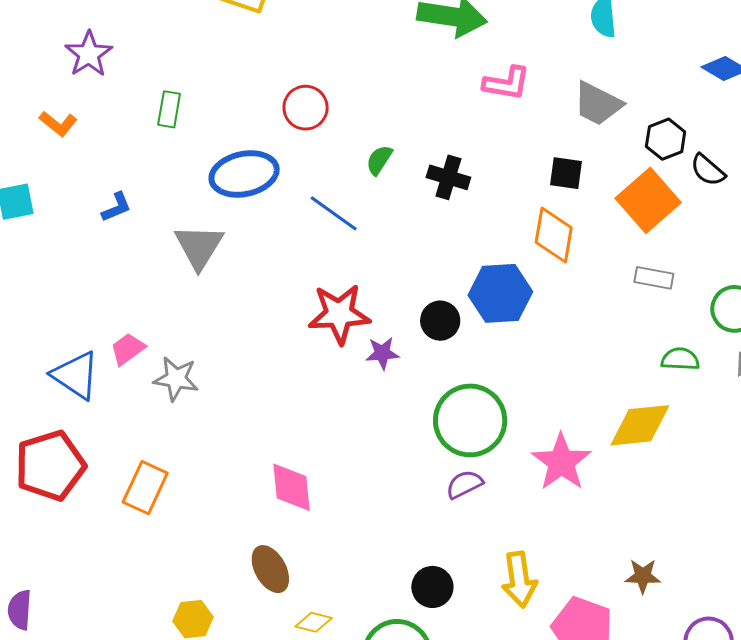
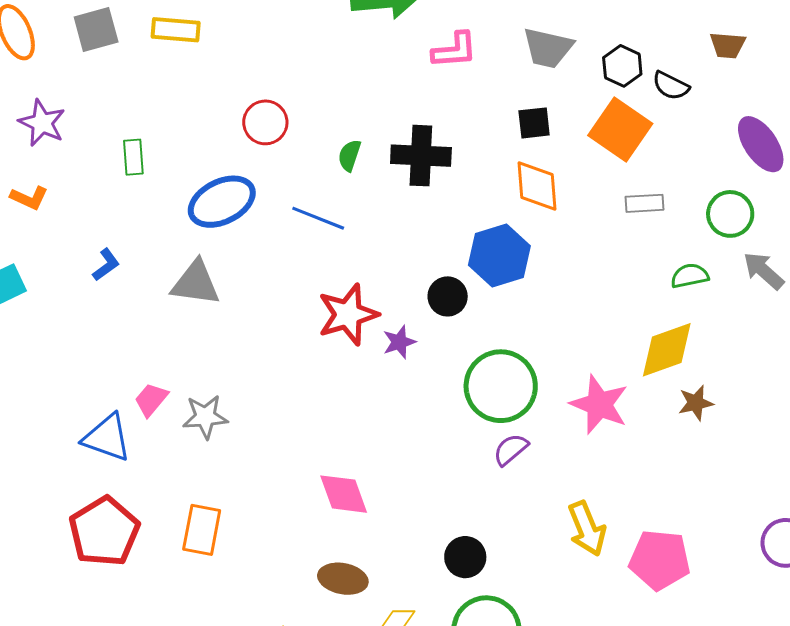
black cross: (448, 177) -> (421, 156), size x1.4
gray triangle: (199, 247) -> (196, 283), turned -40
brown ellipse: (270, 569) -> (343, 579), turned -36
brown star: (643, 576) -> (696, 403), moved
black circle: (432, 587) -> (465, 557), moved

